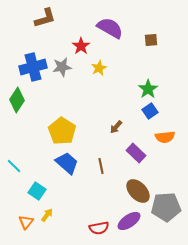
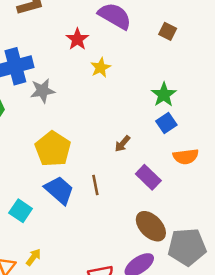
brown square: (151, 40) -> (168, 31), turned 32
gray star: (62, 67) -> (43, 91), moved
brown line: (101, 166) -> (95, 185), moved
cyan square: (37, 191) -> (21, 211), moved

